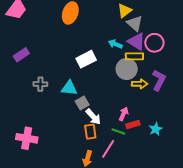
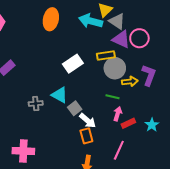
cyan arrow: (115, 44) -> (91, 21), moved, size x1.6
yellow rectangle: (134, 56) -> (106, 56), moved
gray cross: (40, 84) -> (36, 104), moved
cyan triangle: (69, 88) -> (60, 95), turned 30
green line: (118, 132) -> (113, 97), moved
pink line: (108, 149) -> (119, 150), moved

